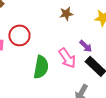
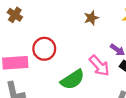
green semicircle: (41, 67) -> (73, 80), turned 55

